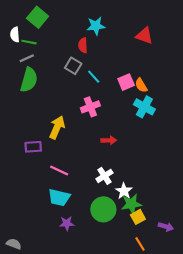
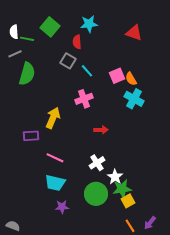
green square: (38, 17) -> (50, 27), moved
gray line: (27, 58) -> (15, 54), moved
purple arrow: (166, 227) -> (150, 223), moved, turned 112

